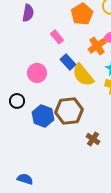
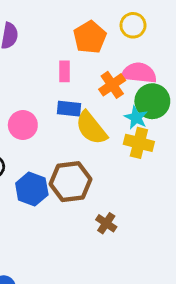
pink rectangle: (57, 37) -> (65, 71), moved, turned 40
blue rectangle: (68, 62) -> (69, 109), turned -42

